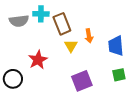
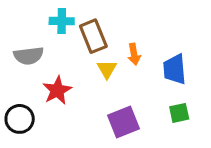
gray semicircle: (19, 21) -> (29, 56), moved

